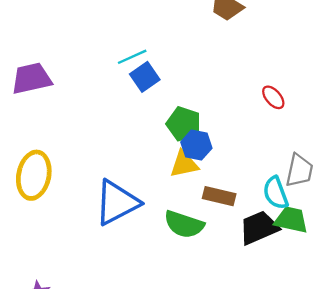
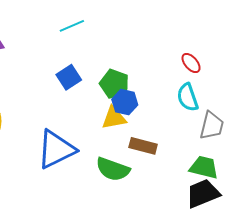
blue square: (145, 77) -> (69, 77), moved
cyan semicircle: (276, 193) -> (188, 97), moved
black trapezoid: (259, 228) -> (203, 193), moved

